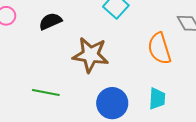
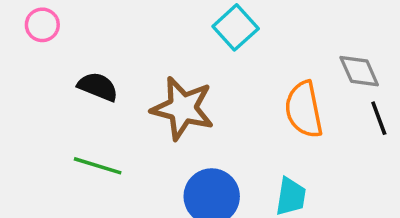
black semicircle: (50, 21) -> (98, 87), moved, turned 40

